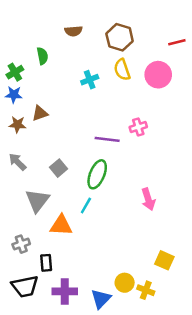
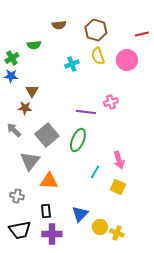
green semicircle: (42, 56) -> (34, 45), turned 96
brown triangle: (40, 113) -> (32, 91), turned -40
brown star: (17, 124) -> (25, 108), moved
gray square: (59, 168) -> (47, 135), size x1.6
cyan line: (86, 205) -> (95, 172), moved
gray cross: (21, 244) -> (17, 196), turned 32
yellow square: (164, 260) -> (118, 187), moved
black rectangle: (46, 263) -> (46, 211), moved
blue triangle: (101, 299) -> (80, 214), moved

